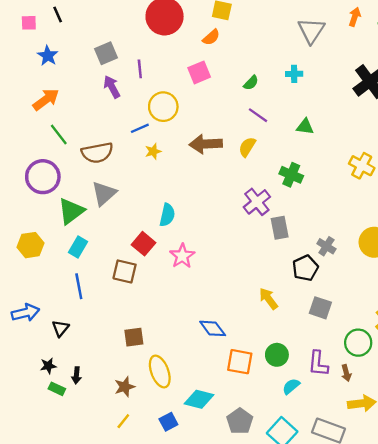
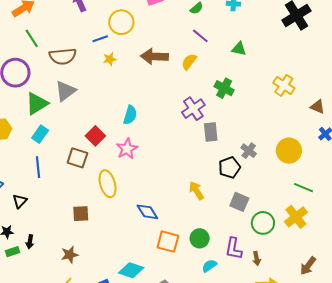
cyan semicircle: (167, 215) -> (130, 115), moved
green circle: (358, 343) -> (263, 223), moved
yellow ellipse: (160, 372) -> (108, 184), moved
green rectangle: (57, 389) -> (13, 252), turned -48

